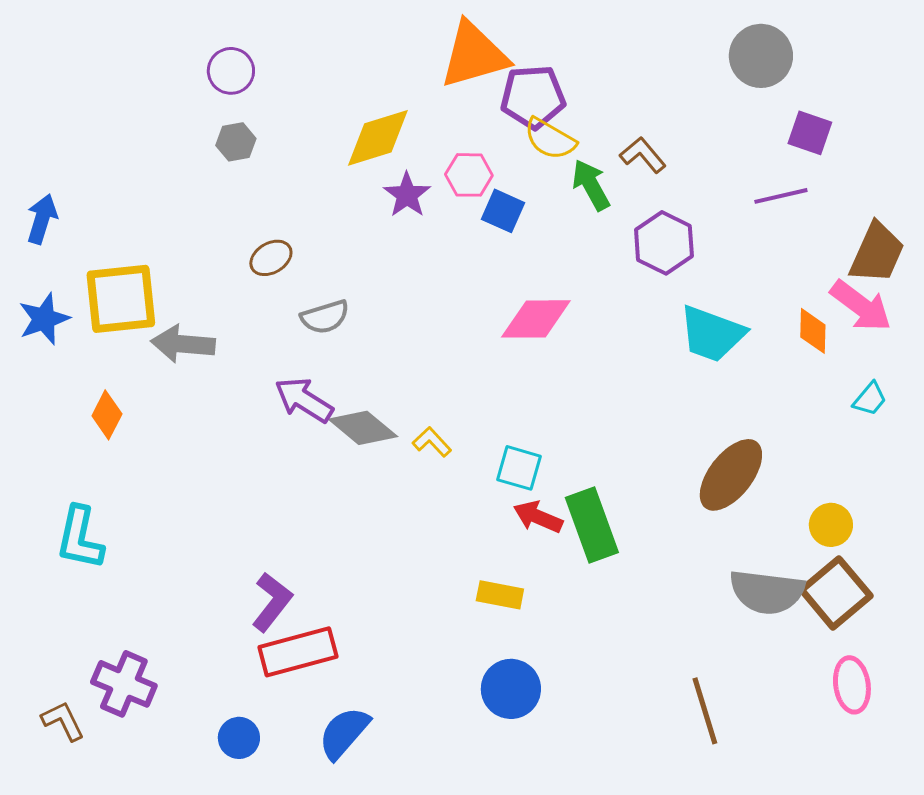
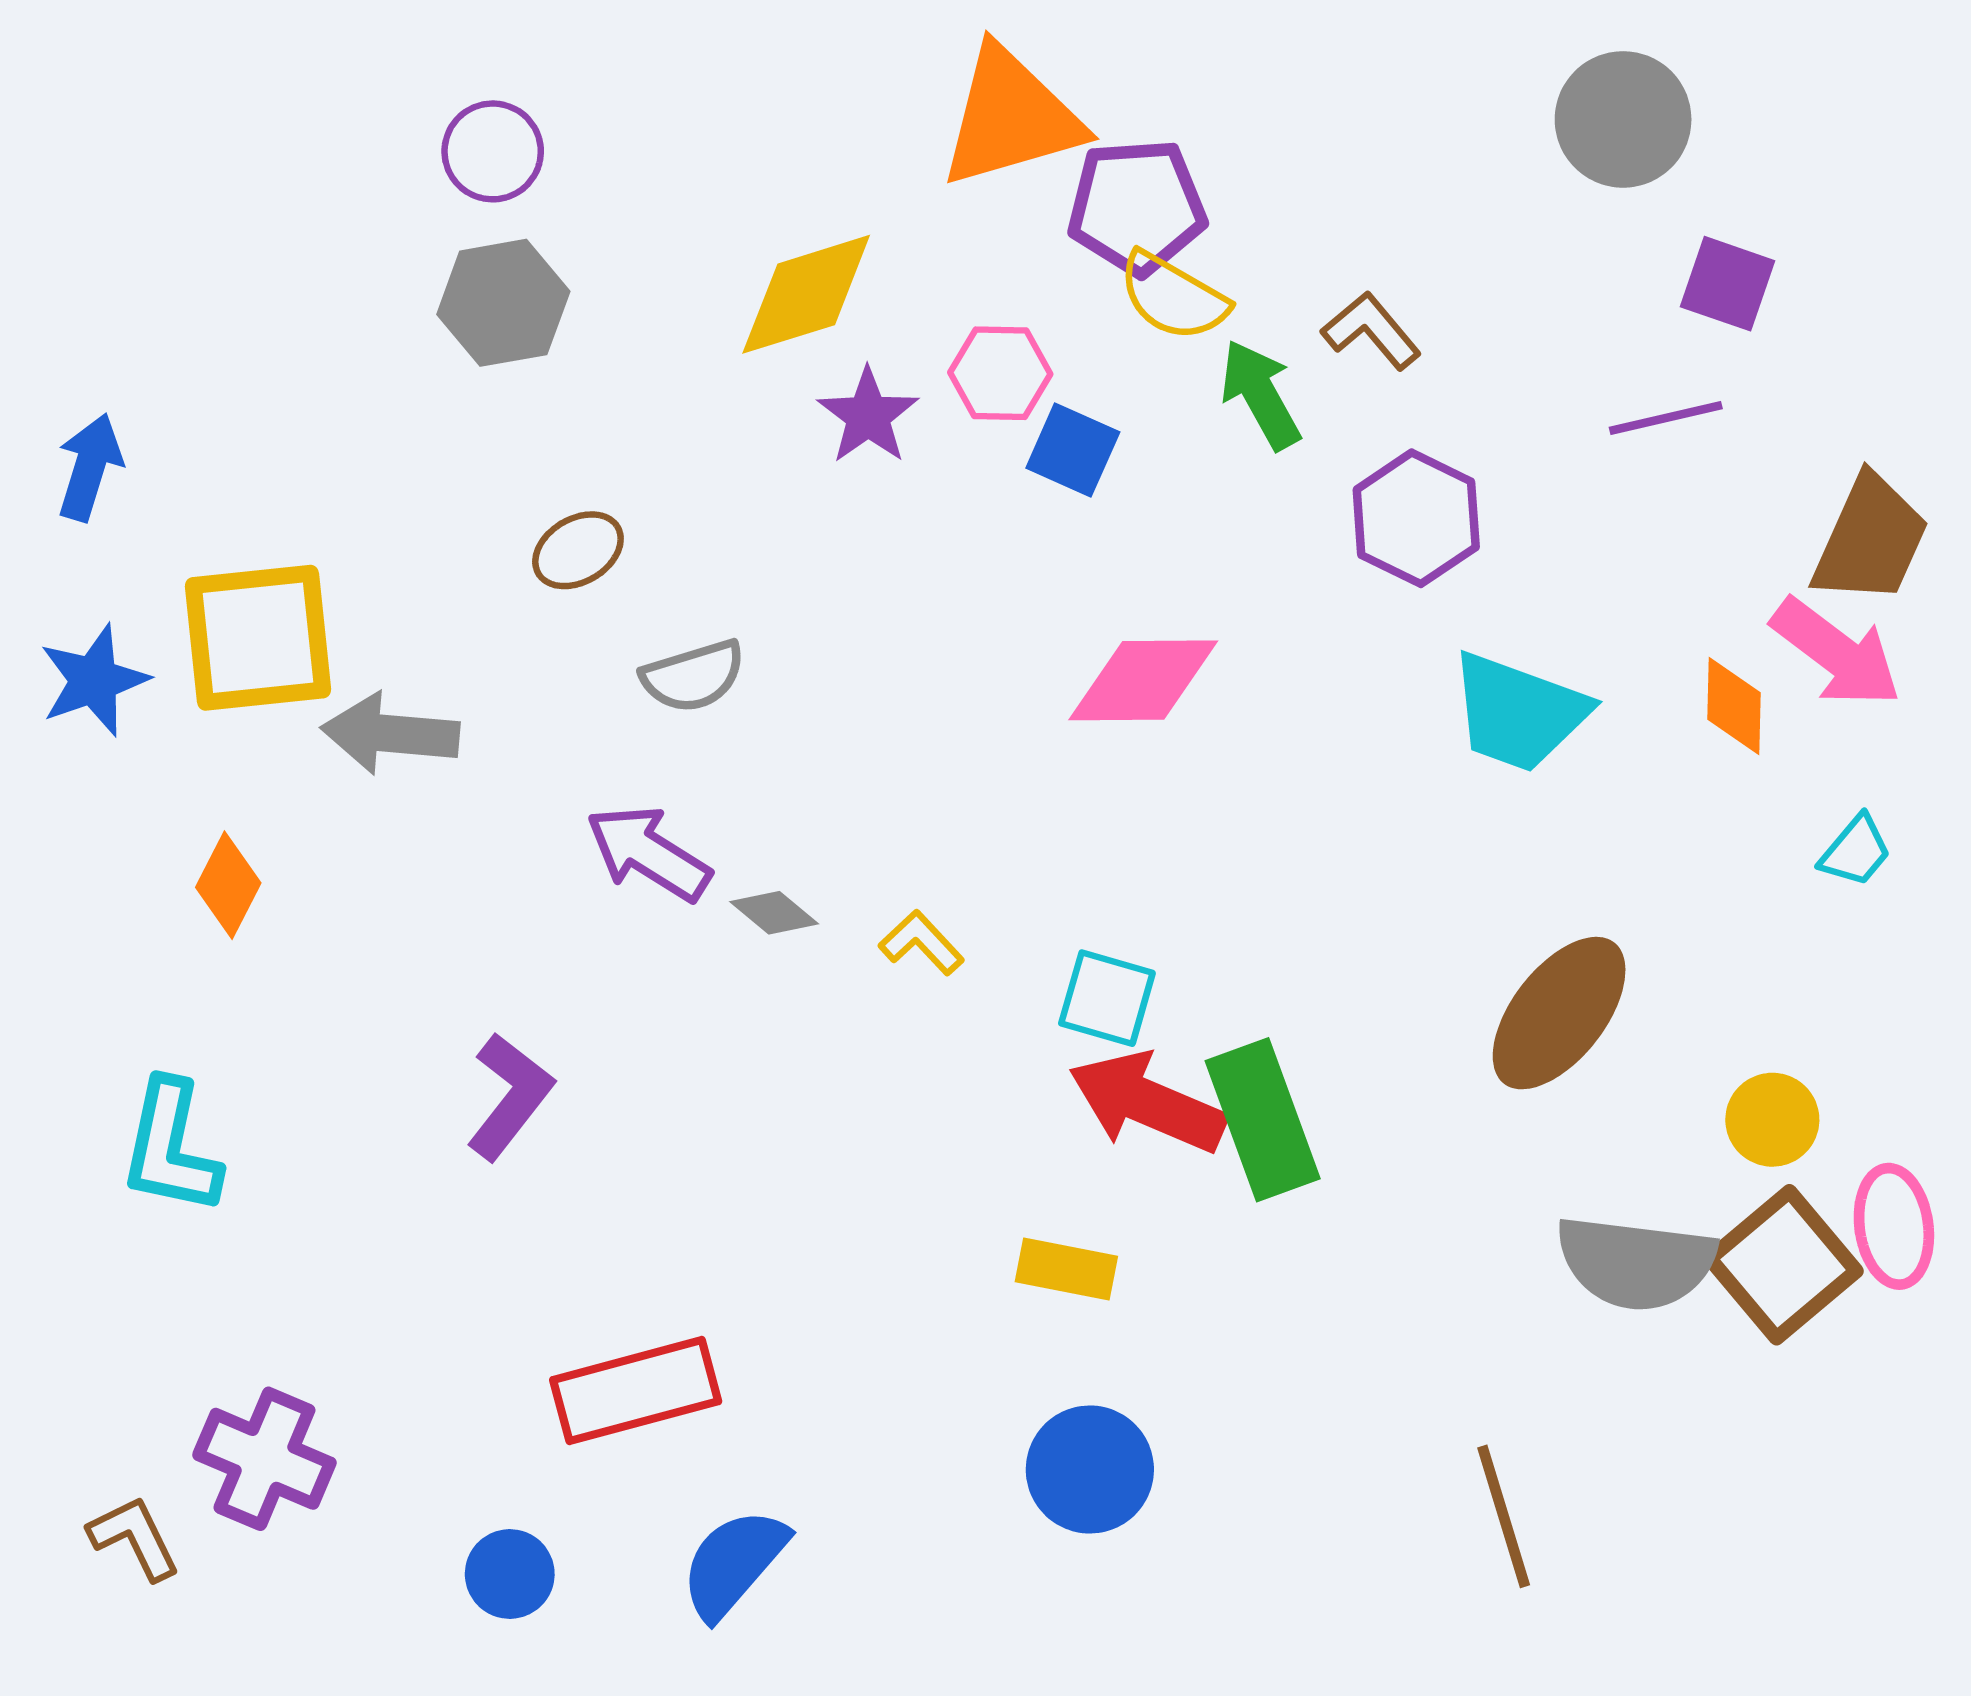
gray hexagon: (236, 142) -> (503, 303), size x1.5
gray diamond: (363, 428) -> (774, 913), size x0.6
red arrow: (538, 517) -> (1147, 1103), size x1.5
purple L-shape: (272, 602) -> (510, 1096), moved
pink ellipse: (852, 685) -> (1894, 1226), moved

